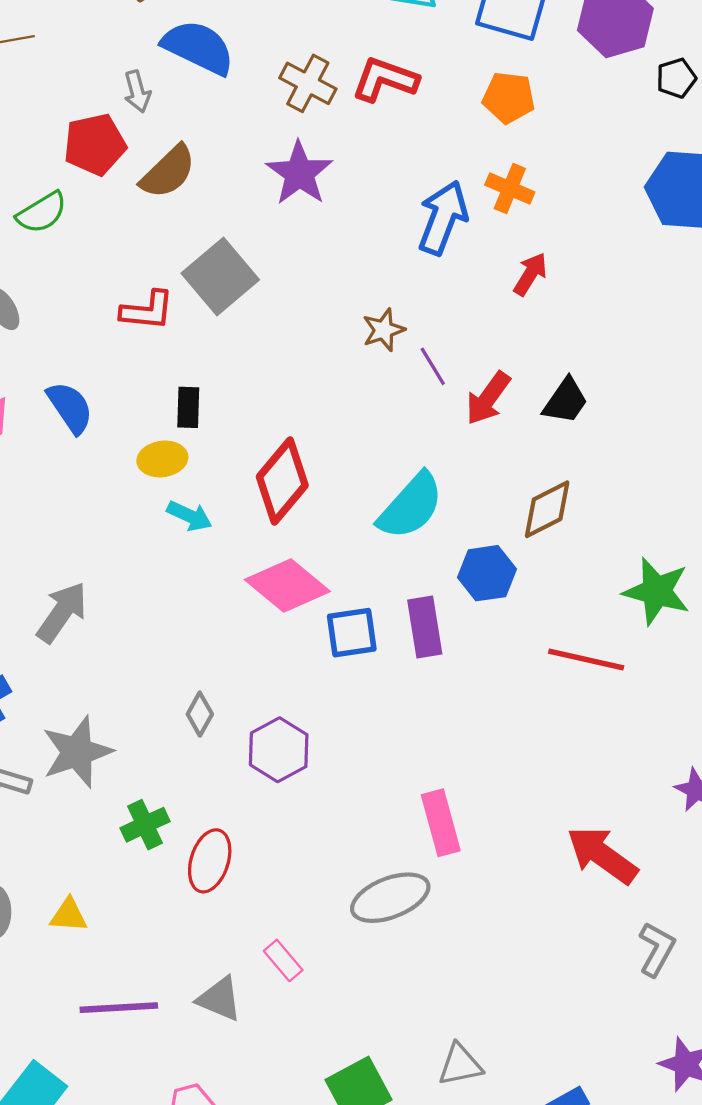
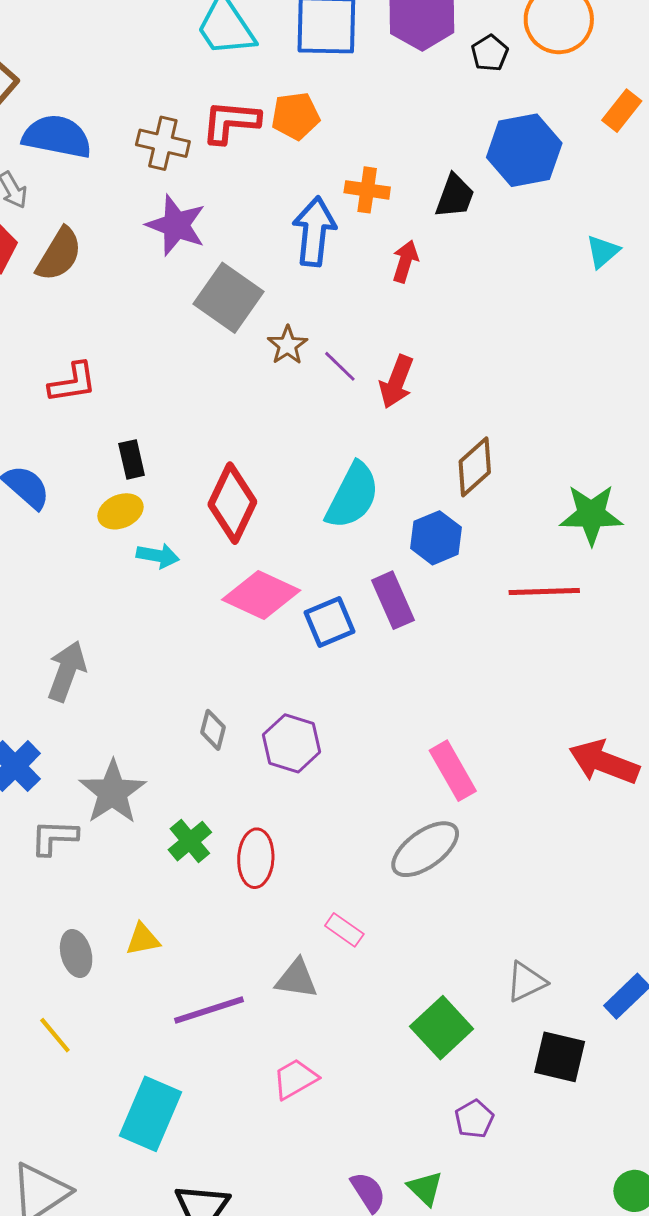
orange pentagon: (509, 97) -> (295, 116), moved
gray square: (220, 277) -> (228, 298), moved
black trapezoid: (565, 401) -> (455, 196), moved

